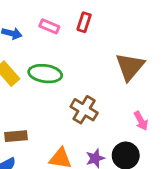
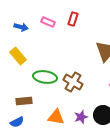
green ellipse: (45, 74) -> (45, 77), moved

